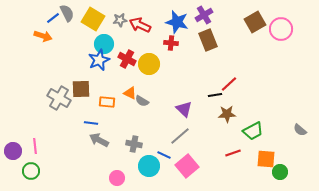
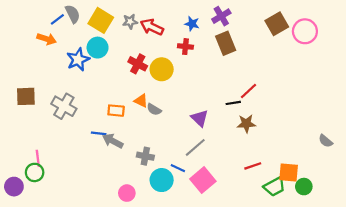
blue star: (177, 22) -> (192, 24), size x0.6
cyan circle: (104, 44) -> (98, 48), moved
blue star: (99, 60) -> (78, 60), moved
brown square: (81, 89) -> (26, 96), moved
green trapezoid: (253, 131) -> (275, 187), moved
gray arrow: (99, 140) -> (113, 141), moved
purple circle: (13, 151) -> (14, 187), moved
green circle: (31, 171) -> (35, 172), moved

